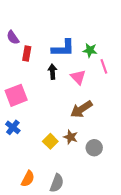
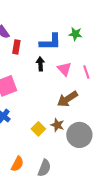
green star: (90, 50) -> (75, 34), moved
pink line: (104, 66) -> (86, 72), moved
gray circle: (94, 148) -> (79, 135), size x1.6

